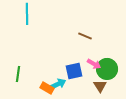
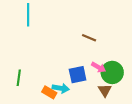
cyan arrow: (58, 84) -> (61, 88), turned 35

